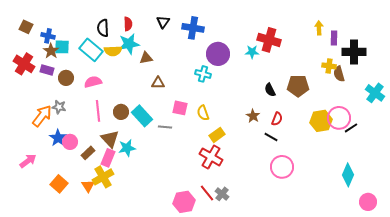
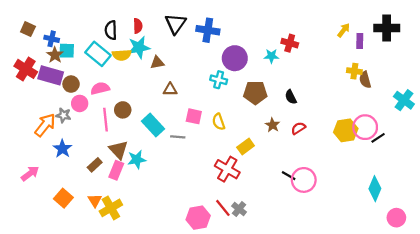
black triangle: (163, 22) -> (176, 24), size x1.5
yellow arrow: (319, 28) -> (344, 30), turned 40
red cross: (269, 40) -> (290, 43), size x0.7
black cross: (354, 52) -> (387, 28), moved
purple rectangle: (47, 70) -> (51, 75), size x1.6
brown pentagon: (298, 86) -> (255, 93), moved
brown circle: (121, 112) -> (123, 110), moved
red semicircle: (277, 119) -> (298, 128), turned -144
yellow rectangle: (217, 135) -> (246, 147), moved
black line: (271, 137) -> (289, 176), moved
pink circle: (70, 142) -> (80, 103), moved
yellow cross: (103, 177) -> (111, 208), moved

